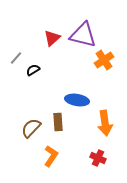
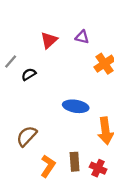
purple triangle: (83, 35) -> (82, 37), size x0.5
brown rectangle: (58, 122) -> (75, 162), moved

